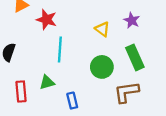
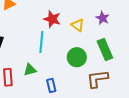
red star: (46, 20) -> (52, 19), moved

